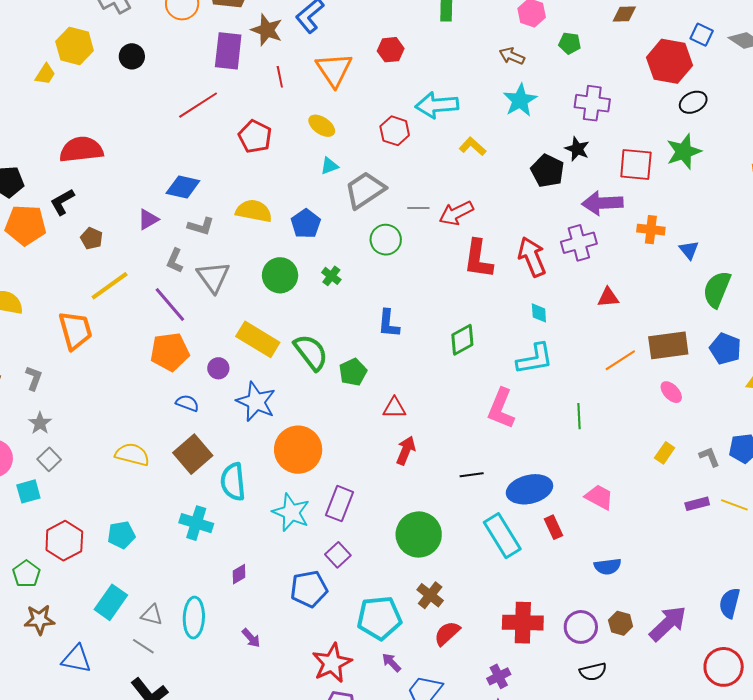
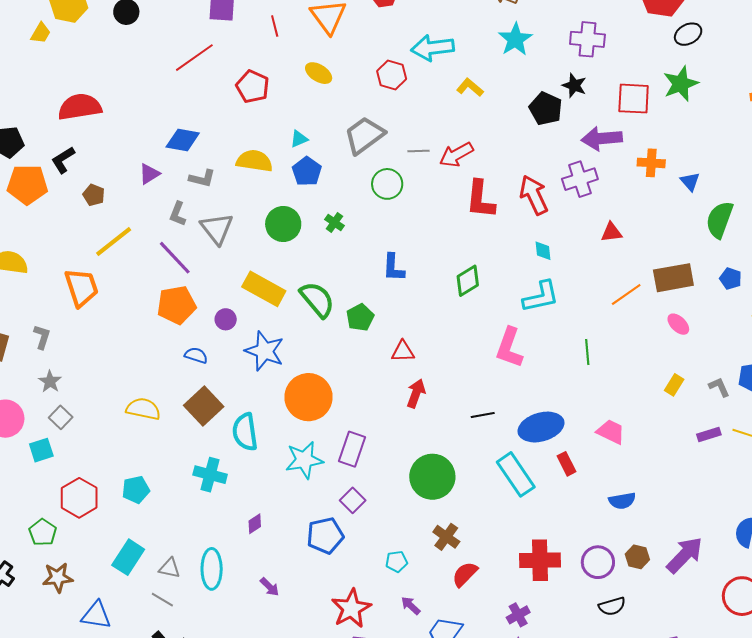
cyan triangle: (329, 166) -> (299, 139), moved
blue pentagon: (725, 349) -> (731, 279), size x0.7
cyan star: (291, 512) -> (304, 460), turned -30
cyan pentagon: (379, 618) -> (397, 561), size x0.5

